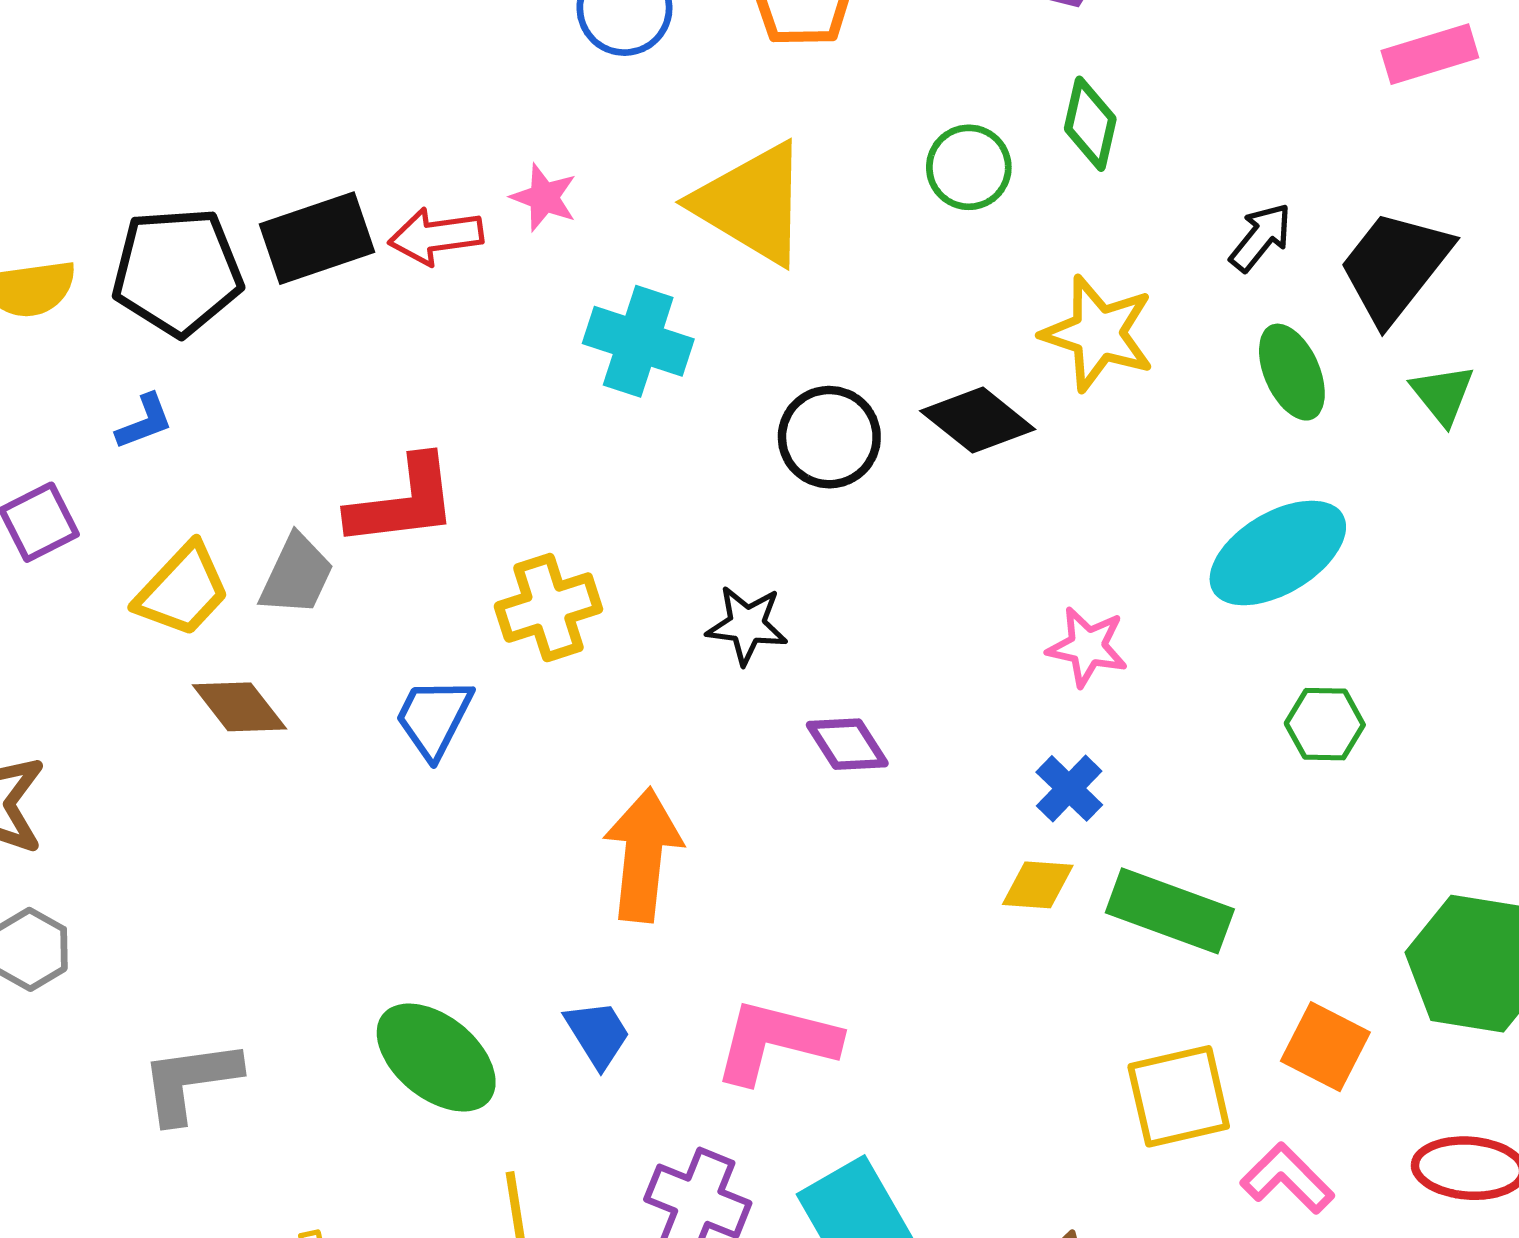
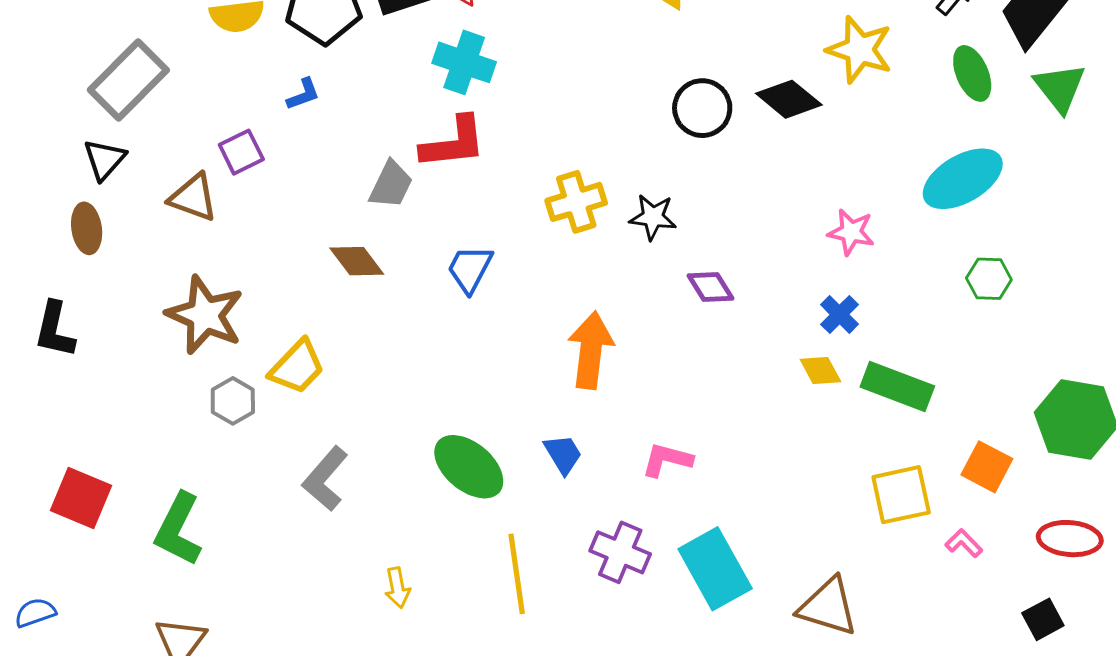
cyan cross: (638, 341) -> (464, 62), moved
green triangle: (1443, 394) -> (1060, 88), size x1.4
yellow trapezoid: (183, 590) -> (297, 367), moved
yellow cross: (548, 608) -> (576, 202), moved
yellow diamond: (1038, 885) -> (820, 370), turned 57
pink L-shape: (776, 1041) -> (667, 460), size x0.7
gray L-shape: (190, 1081) -> (325, 479), turned -42
pink L-shape: (1287, 1178) -> (964, 543), size x0.7

